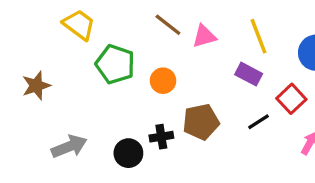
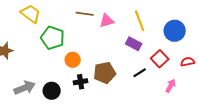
brown line: (168, 25) -> (85, 14), turned -30
orange circle: (163, 81) -> (73, 60), moved
black circle: (128, 153) -> (52, 91), moved

